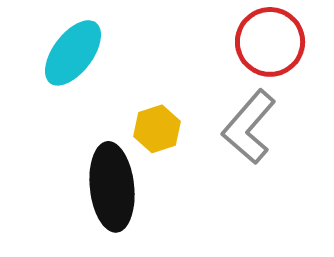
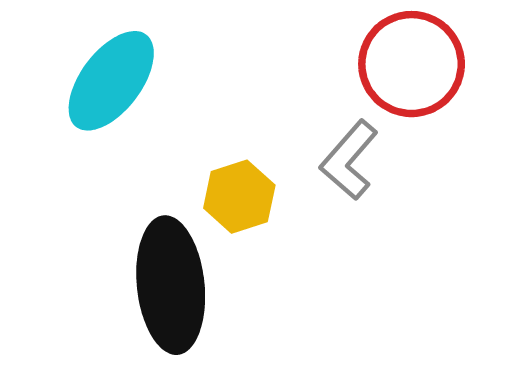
gray L-shape: (249, 127) -> (349, 160), moved, size x0.7

